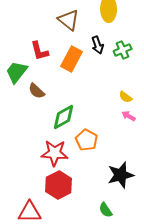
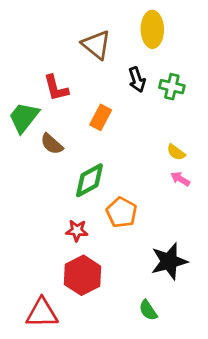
green cross: (123, 50) -> (172, 87), turned 36
orange rectangle: (72, 59) -> (101, 117), moved, size x0.7
red star: (55, 153) -> (77, 231), size x0.6

